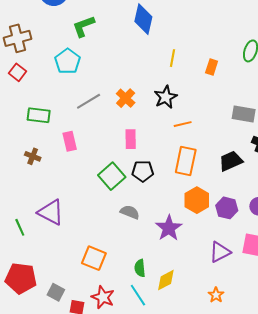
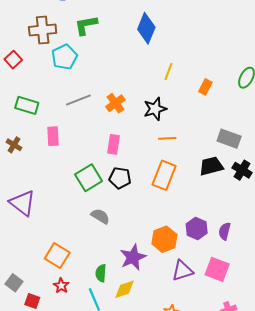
brown cross: (17, 38) -> (43, 30), moved
black trapezoid: (231, 161) -> (211, 166), moved
orange hexagon: (197, 200) -> (164, 239), moved
purple star: (169, 228) -> (133, 257), moved
red star: (103, 297) -> (61, 286), moved, size x0.7

